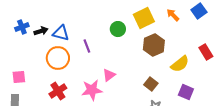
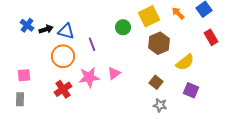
blue cross: (22, 27) -> (27, 25), turned -32
red rectangle: (206, 52) -> (211, 37), moved
pink star: (92, 90) -> (89, 77), moved

